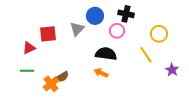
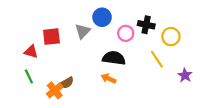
black cross: (126, 14) -> (146, 25), moved
red triangle: (29, 48) -> (31, 52), turned 40
green line: (27, 71) -> (29, 76), turned 64

